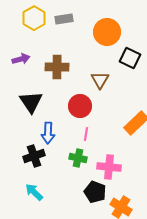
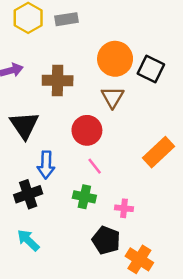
orange circle: (107, 32) -> (115, 59), moved
pink line: (86, 134) -> (95, 166), turned -48
pink cross: (109, 167) -> (124, 208), size x0.6

